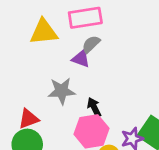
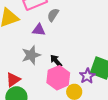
gray semicircle: (91, 44) -> (53, 15), moved

